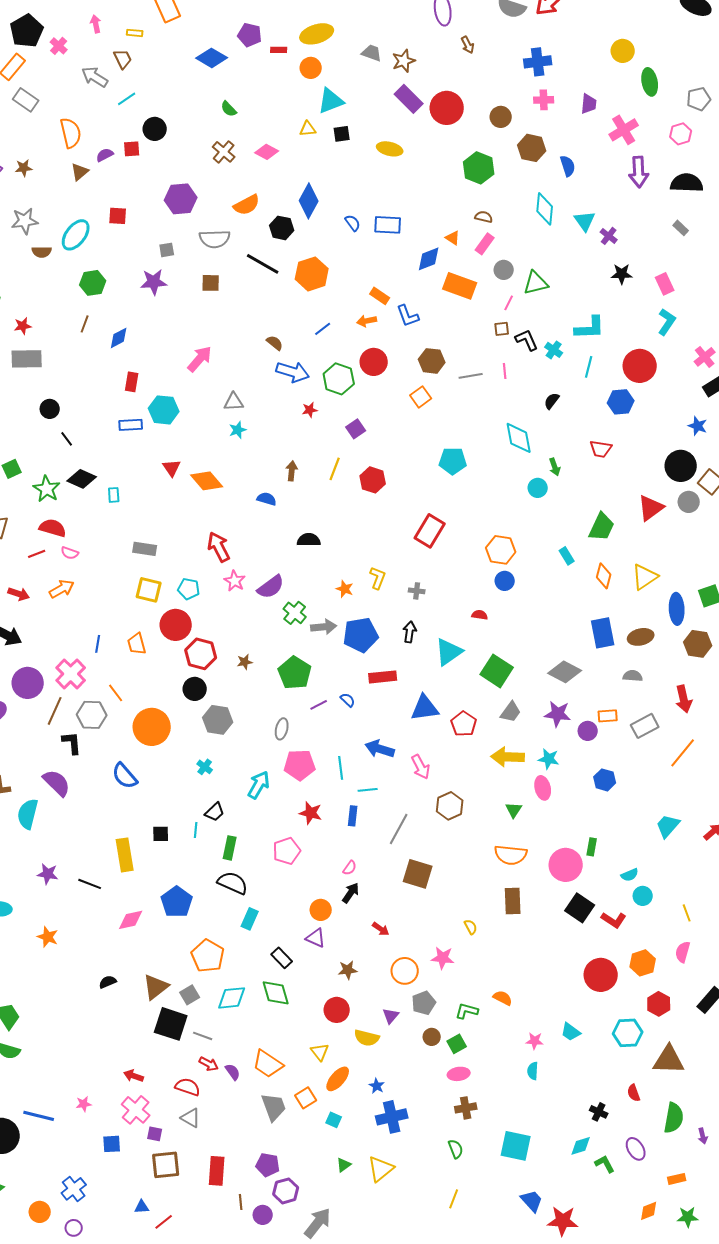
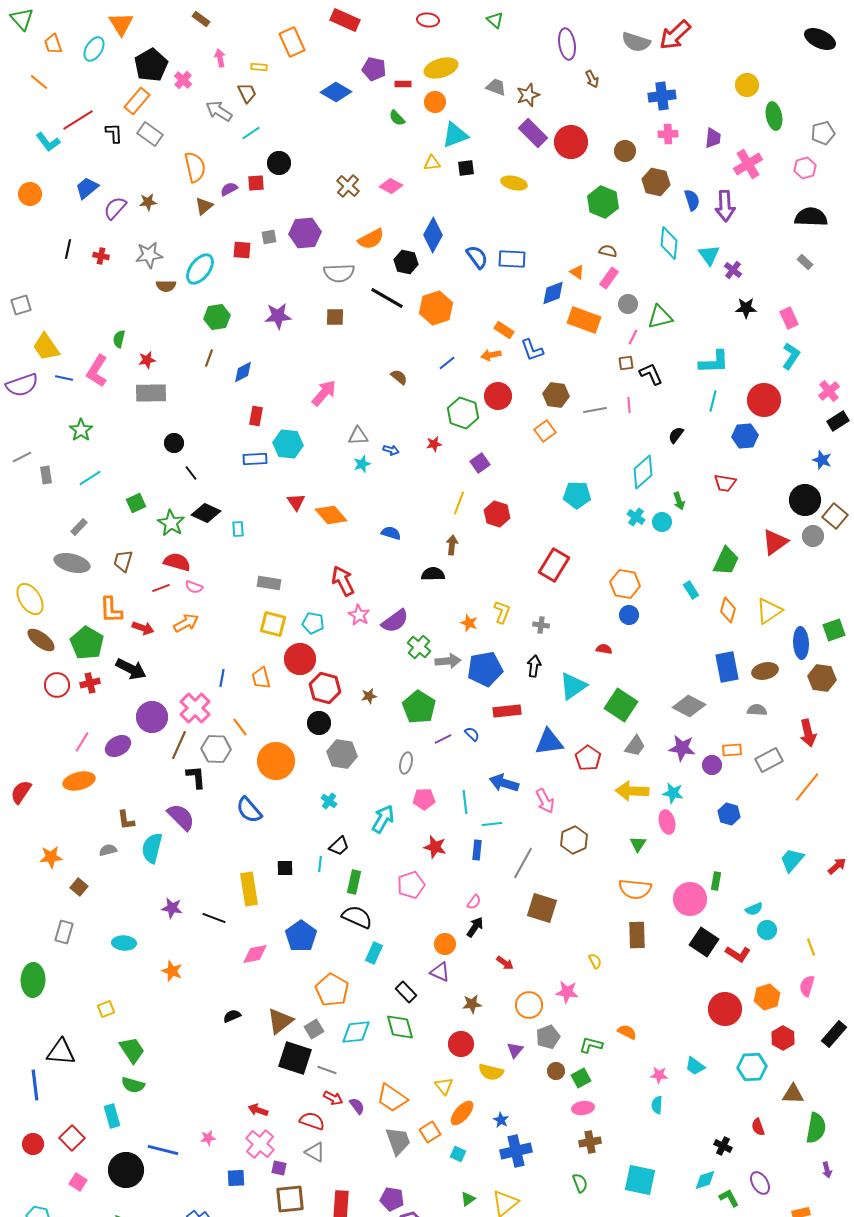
green semicircle: (229, 109) -> (397, 118), moved
purple arrow: (639, 172) -> (725, 206), moved
blue semicircle: (353, 223) -> (477, 257), size x1.4
gray square: (167, 250) -> (269, 237), moved
cyan cross: (554, 350) -> (636, 517), moved
blue arrow: (293, 372) -> (391, 450), moved, size x0.5
cyan diamond: (519, 438) -> (643, 472), turned 60
brown arrow: (292, 471) -> (452, 545), moved
pink pentagon: (300, 765) -> (424, 799), size x0.7
brown triangle: (669, 1060) -> (793, 1094), size x0.7
green semicircle: (674, 1118) -> (816, 1128), moved

